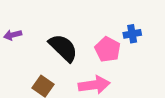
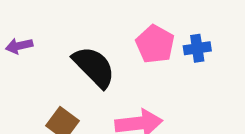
pink pentagon: (108, 49) -> (155, 44), moved

